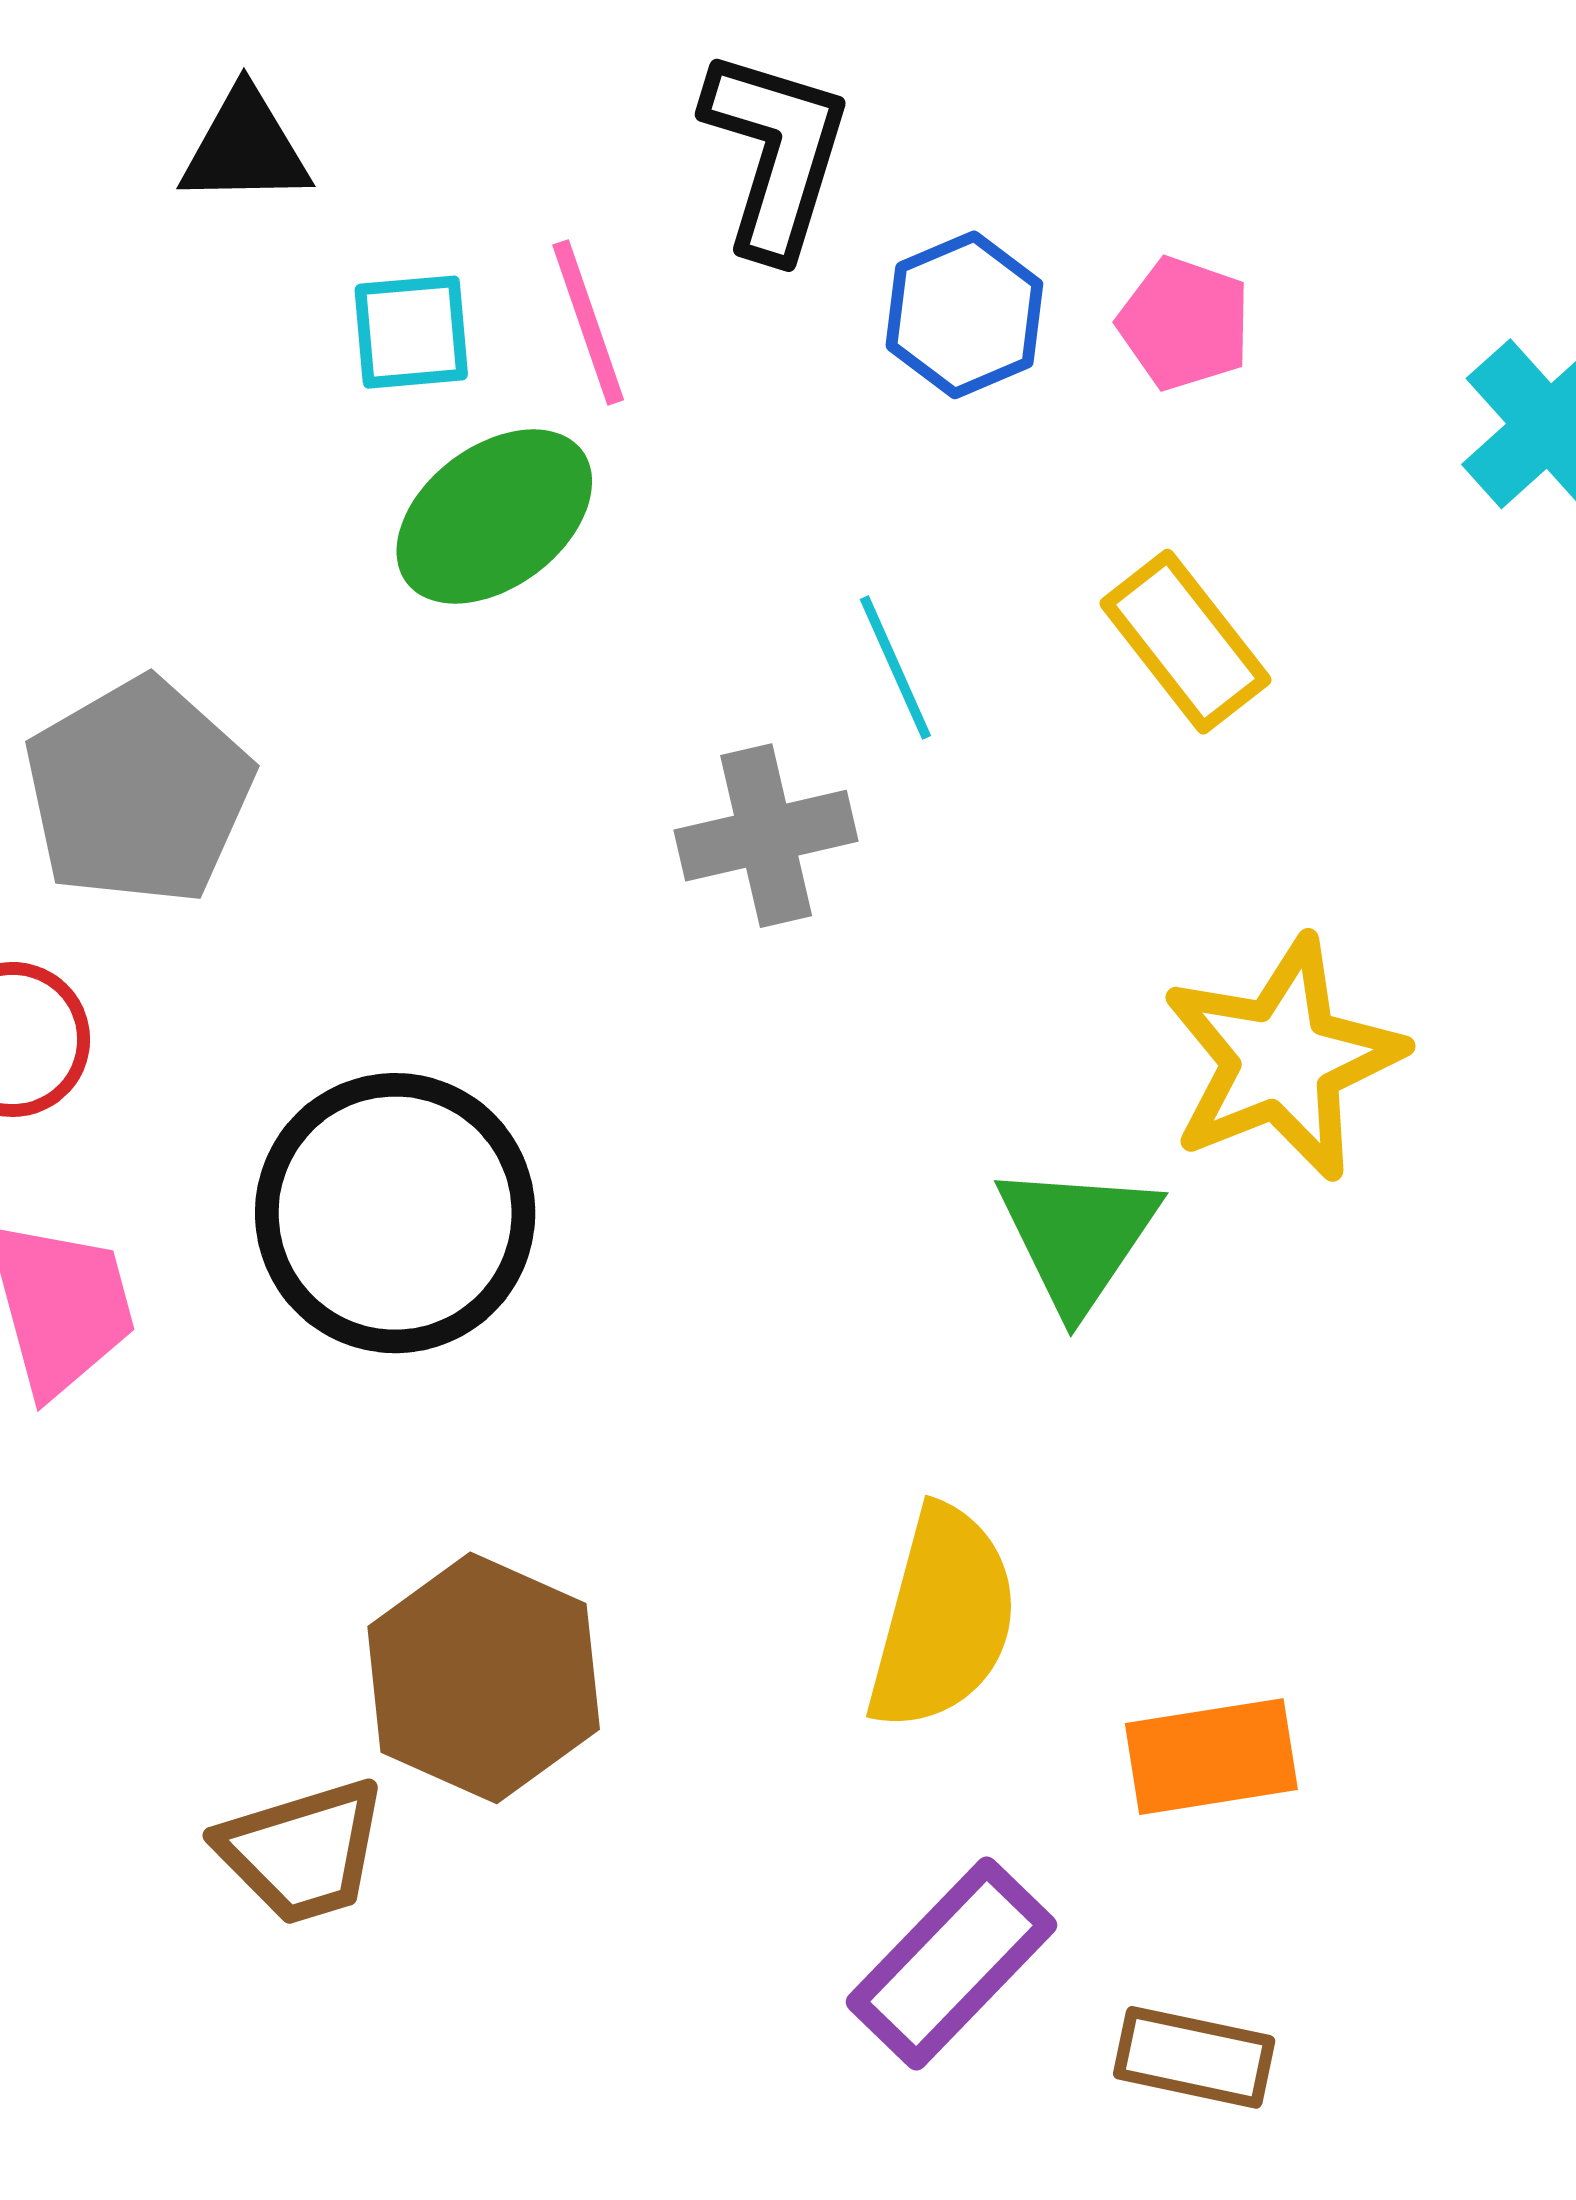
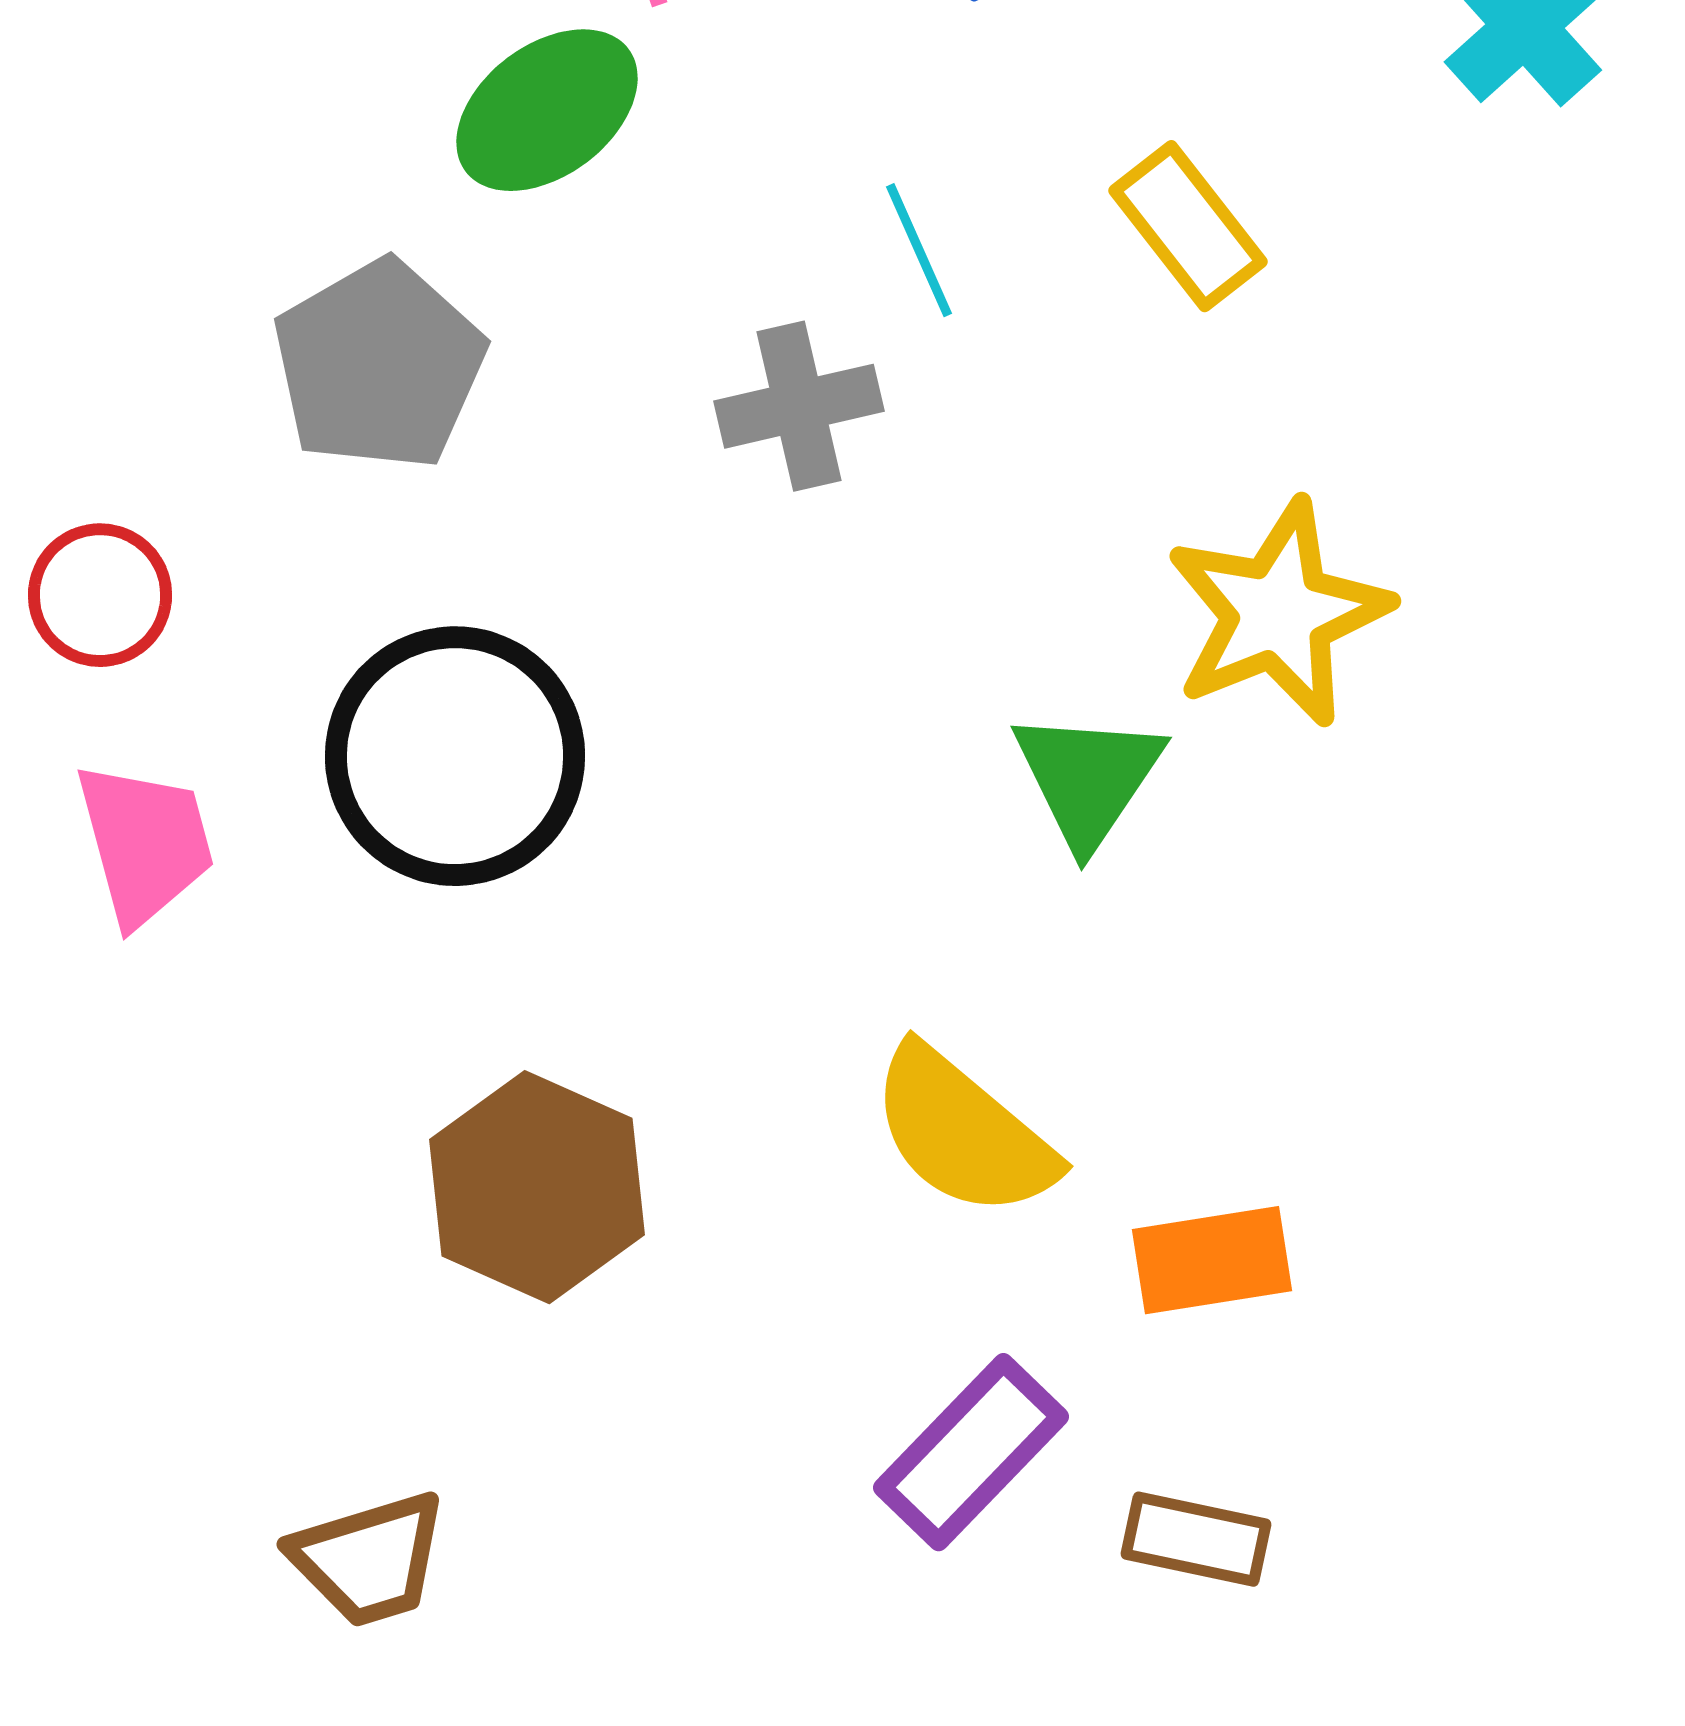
gray pentagon: (138, 791) -> (379, 365), moved
yellow semicircle: (943, 1619) -> (963, 1132), turned 115
brown trapezoid: (302, 1851) -> (369, 1559), moved

